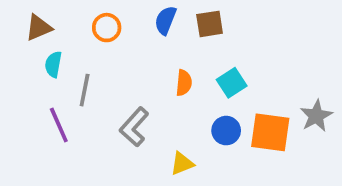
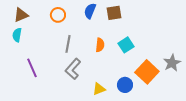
cyan semicircle: (53, 64) -> (17, 35), moved
gray line: (85, 90) -> (68, 44), moved
blue circle: (226, 131) -> (125, 85), moved
orange square: (270, 132) -> (147, 72), turned 35

